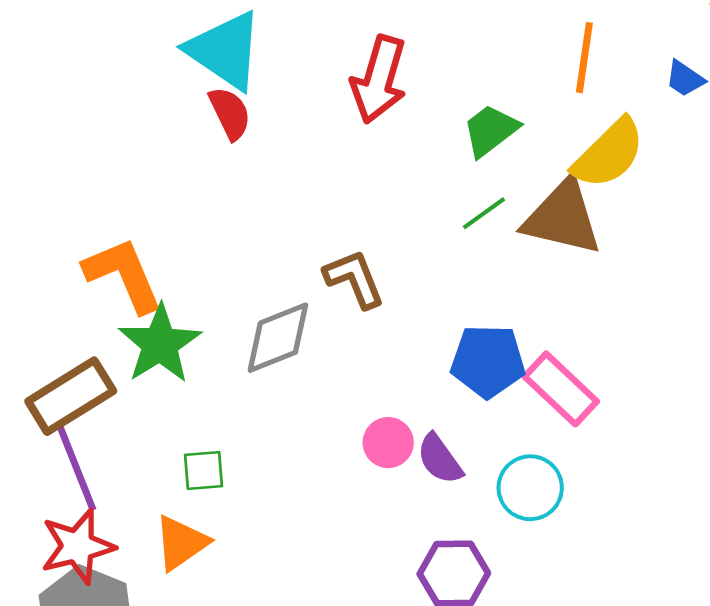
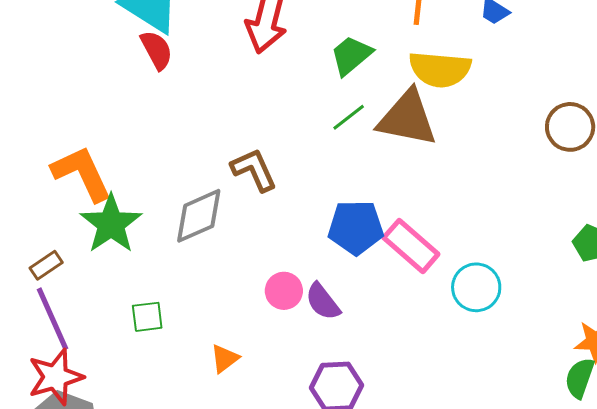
yellow semicircle: (609, 154) -> (440, 69), turned 52
brown rectangle: (71, 396) -> (46, 265), size x0.5
cyan circle: (530, 488) -> (476, 287), moved
orange triangle: (181, 543) -> (225, 359), moved, size x0.7

